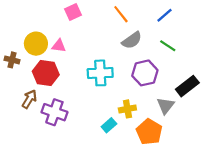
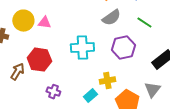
red hexagon: (46, 73) -> (39, 60), moved
gray triangle: (166, 106) -> (152, 90), moved
purple cross: (54, 112) -> (53, 92), moved, size x0.6

